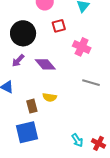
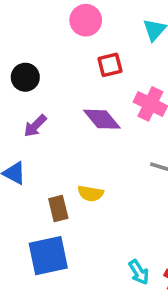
black circle: (23, 33) -> (25, 77), moved, size x0.6
purple diamond: (45, 64) -> (102, 119), moved

